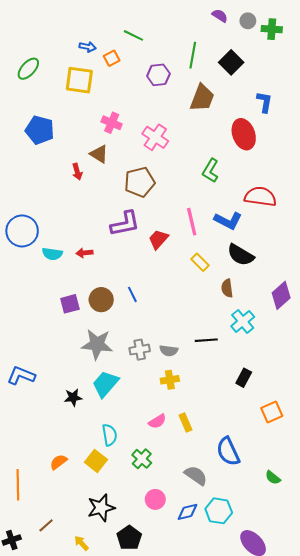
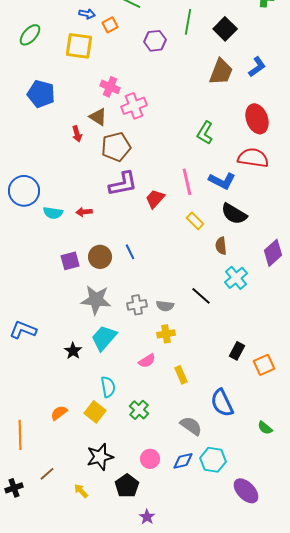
brown trapezoid: (202, 98) -> (221, 72), moved
blue L-shape: (265, 102) -> (257, 67), turned 45
red ellipse: (244, 134) -> (257, 119), moved
pink cross: (155, 137) -> (134, 106), moved, turned 35
brown pentagon: (140, 182) -> (116, 147), moved
black line: (206, 340) -> (201, 296), turned 45
black rectangle: (244, 378) -> (237, 351), moved
black star: (73, 397) -> (73, 351), turned -30
pink semicircle: (157, 421) -> (147, 361), moved
pink circle: (155, 499) -> (150, 459), moved

